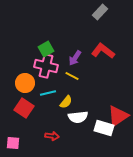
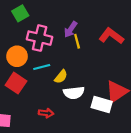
green square: (46, 49) -> (20, 13), moved
red L-shape: (103, 51) -> (111, 36), moved
yellow line: (72, 76) -> (77, 41), moved, turned 48

